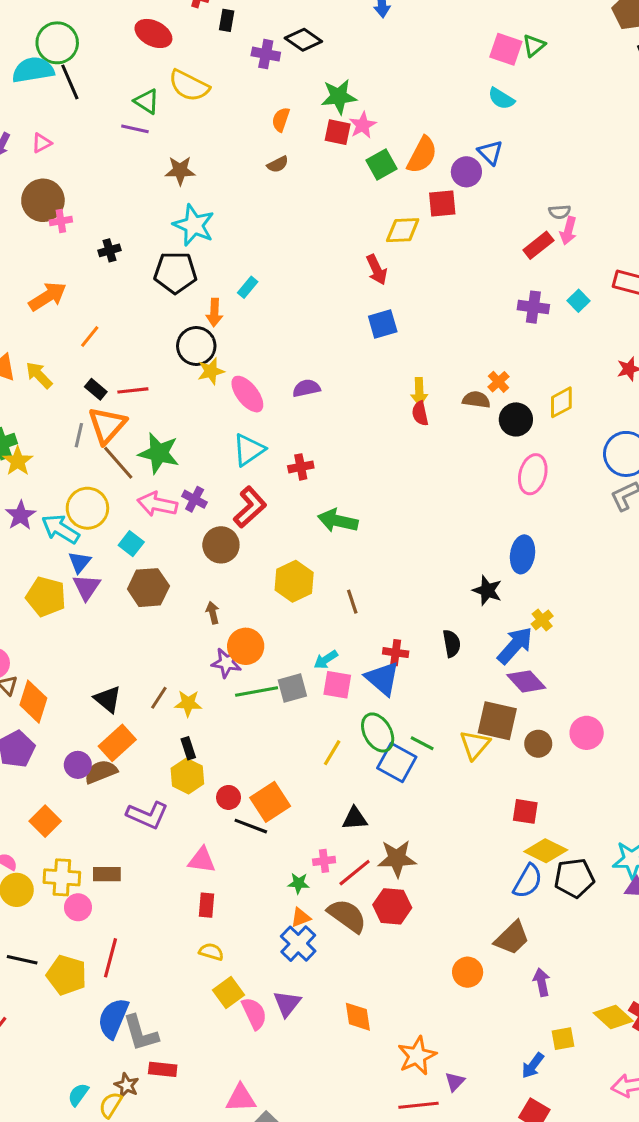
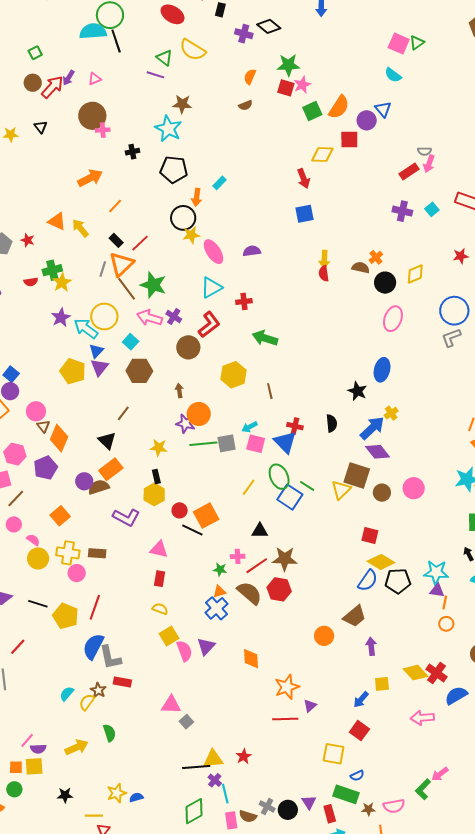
cyan star: (194, 225) -> (168, 129), moved
red line: (133, 390) -> (140, 243), turned -42
brown line: (159, 698) -> (123, 413), moved

